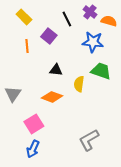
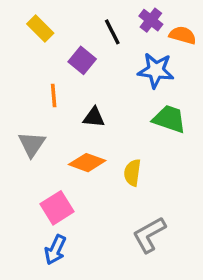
orange line: (27, 46) -> (54, 96), moved
yellow semicircle: (79, 84) -> (132, 173), moved
gray triangle: (13, 94) -> (32, 144), moved

